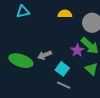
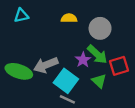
gray arrow: (45, 55) -> (46, 65), size x1.5
cyan square: (62, 69) -> (66, 81), size x1.5

